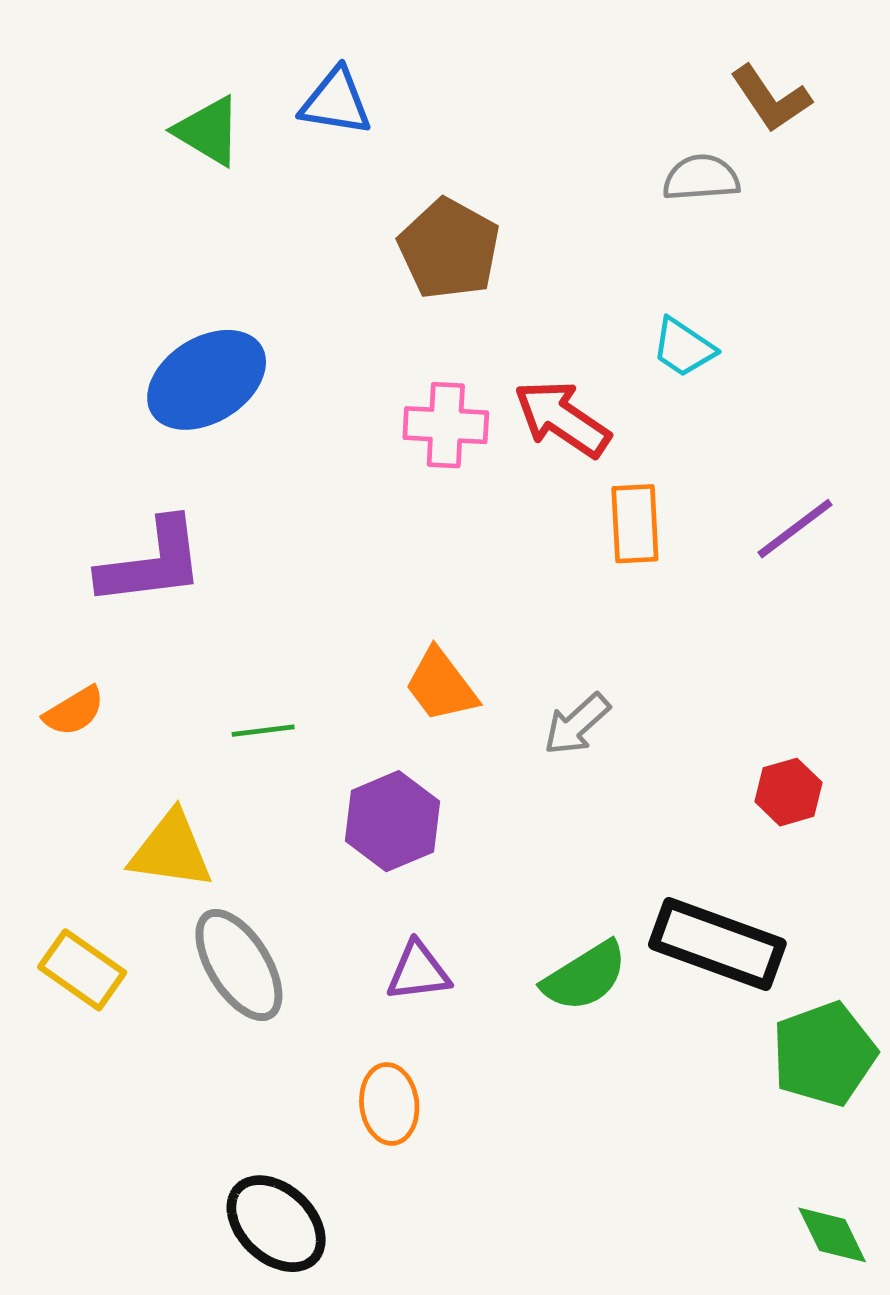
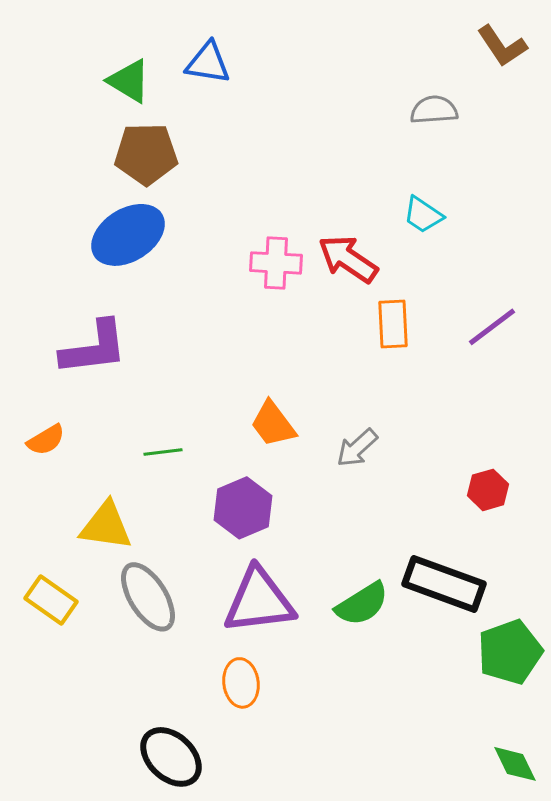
brown L-shape: (771, 99) -> (502, 46), moved
brown pentagon: (449, 249) -> (146, 154), moved, turned -30
purple triangle: (418, 971) -> (259, 601), size x1.8

